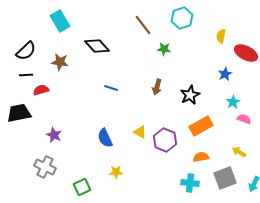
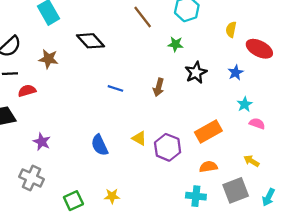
green star: (164, 49) -> (175, 44), moved
blue line: (111, 88) -> (115, 88), moved
black star: (190, 95) -> (196, 73), moved
yellow star: (116, 172) -> (112, 196), moved

